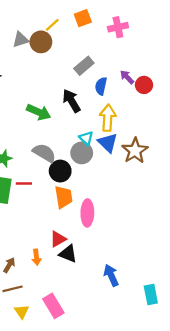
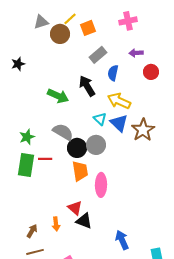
orange square: (83, 18) -> (88, 28), moved
gray triangle: (21, 40) -> (41, 22), moved
purple arrow: (127, 77) -> (136, 53), moved, turned -48
yellow arrow: (108, 118) -> (119, 101), turned -70
gray circle: (82, 153) -> (96, 145), moved
red triangle: (58, 239) -> (75, 208), turned -49

